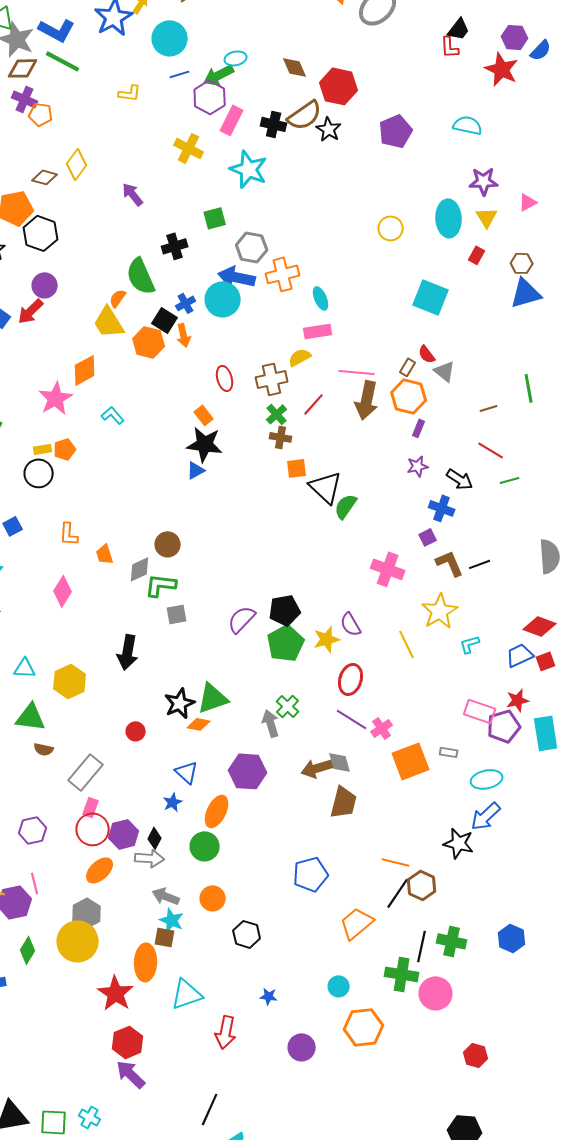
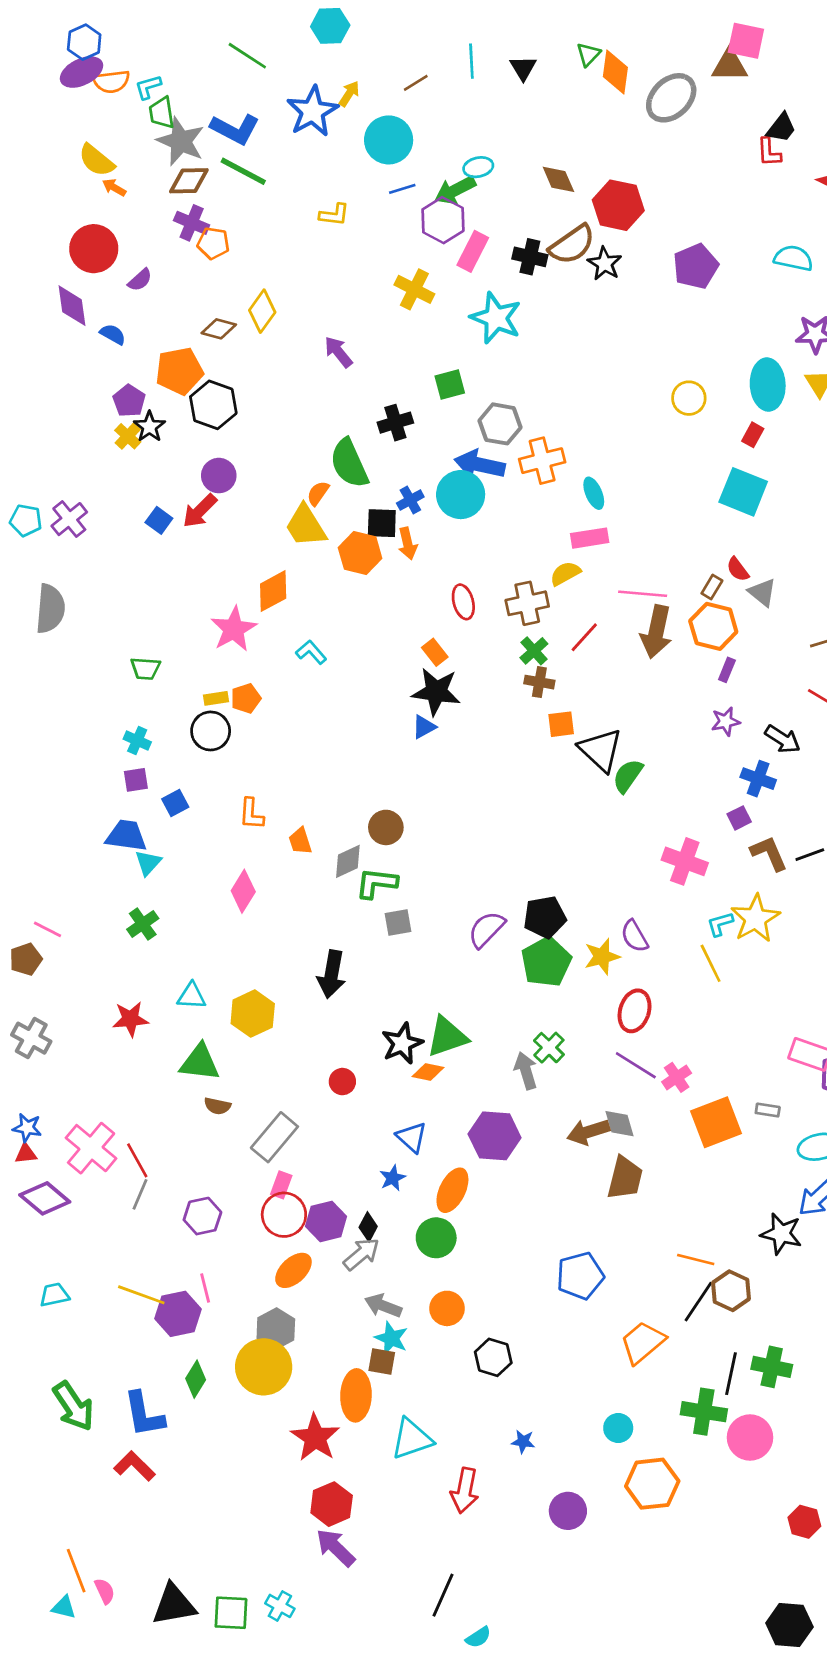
red rectangle: (477, 255) -> (753, 435), moved
black square: (165, 320) -> (382, 523), turned -30
cyan L-shape: (470, 644) -> (720, 924), moved
gray arrow: (150, 858) -> (361, 1254), turned -44

